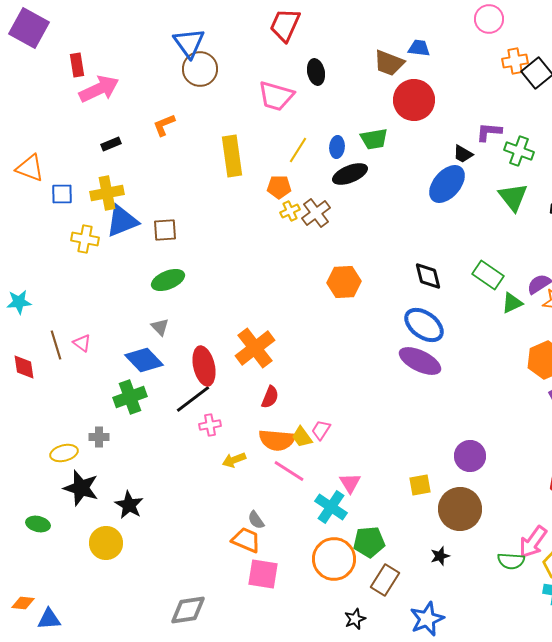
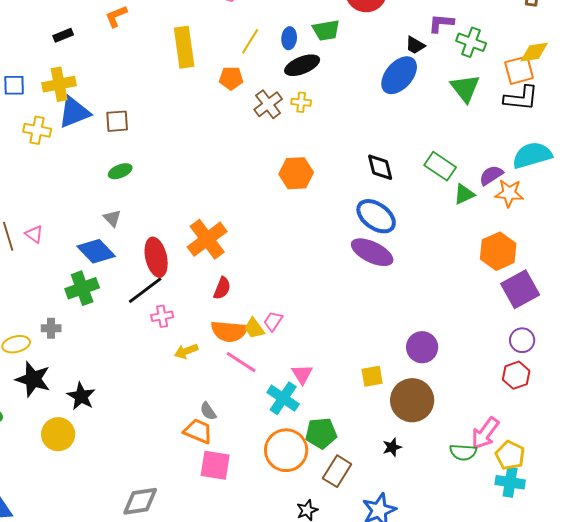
yellow cross: (290, 211) -> (301, 102), moved, turned 30
green ellipse: (168, 280) -> (120, 171), size x0.7

